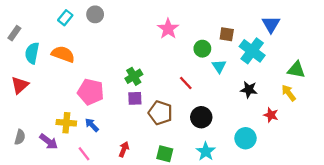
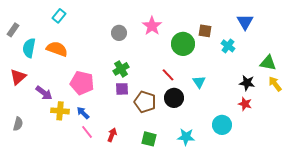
gray circle: (95, 14) -> (119, 33), moved
green circle: (202, 49) -> (183, 44), size x1.5
cyan cross: (252, 51) -> (228, 46), size x0.6
cyan triangle: (219, 66) -> (199, 82), moved
black star: (249, 90) -> (247, 83), moved
yellow arrow: (289, 93) -> (275, 84), moved
black circle: (201, 117) -> (174, 98), moved
purple arrow: (49, 142) -> (44, 93), moved
cyan star: (206, 152) -> (186, 137), turned -30
pink line: (84, 154) -> (87, 132), moved

